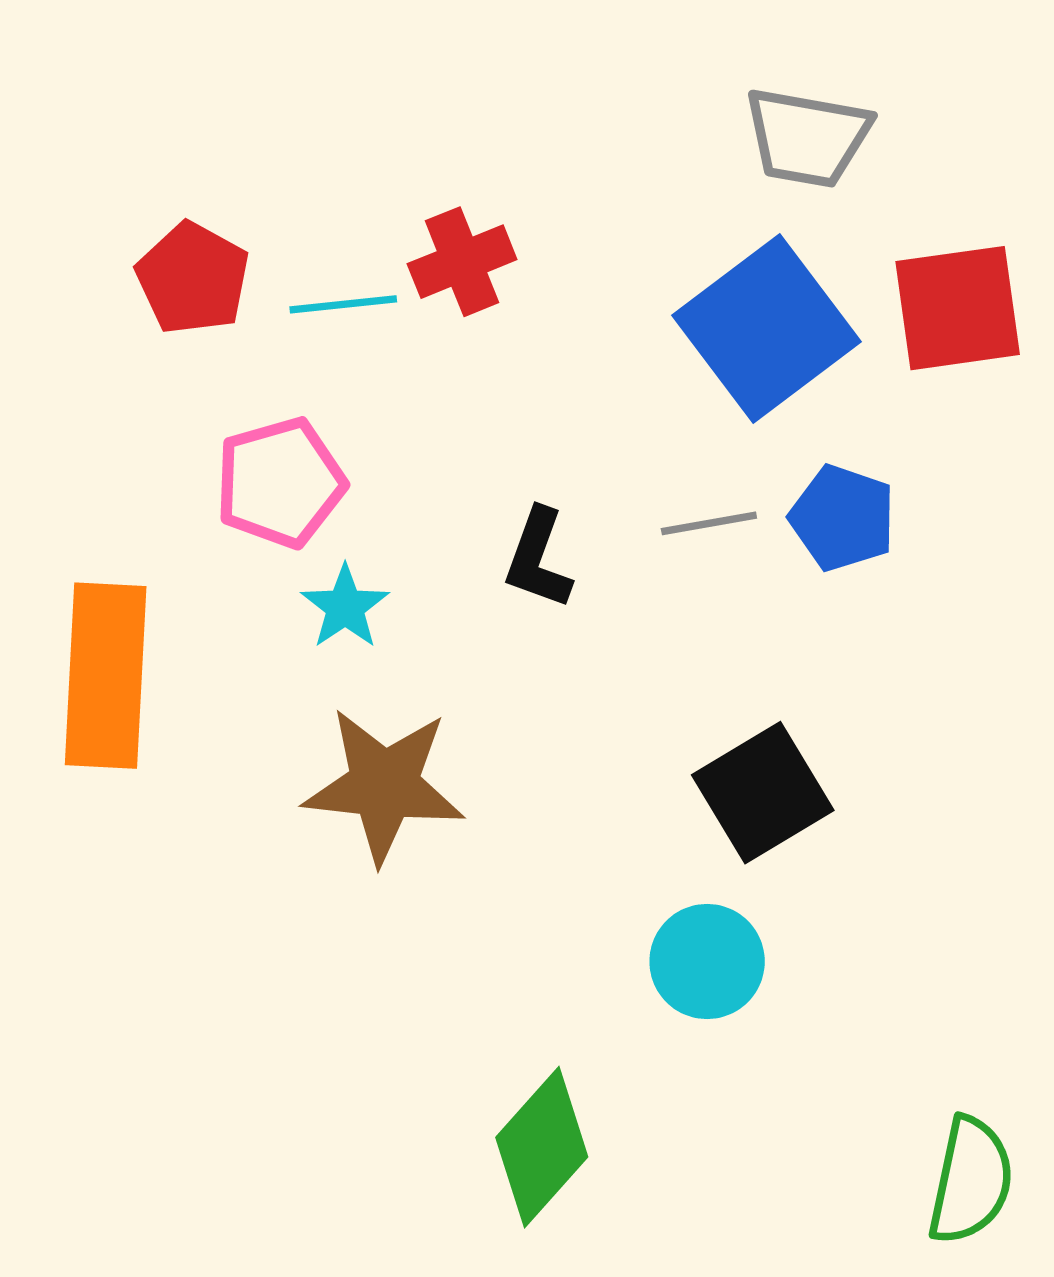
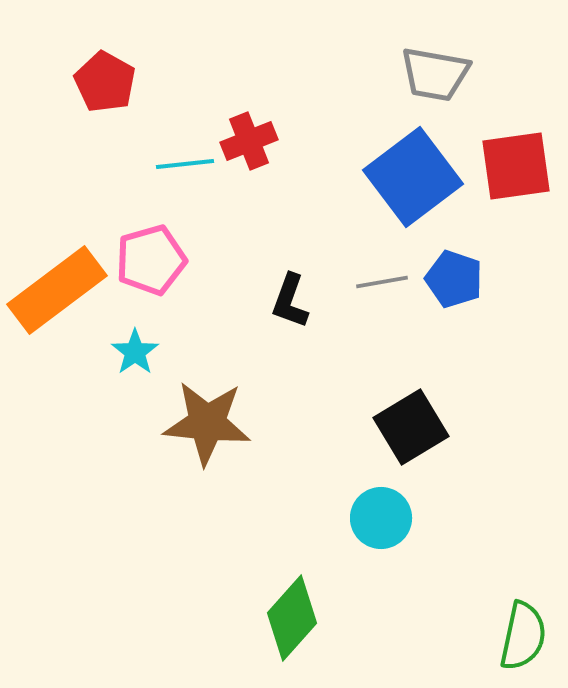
red pentagon: (193, 278) -> (105, 82), moved
cyan star: (345, 607) -> (135, 352), moved
orange rectangle: (106, 676) -> (57, 290), moved, turned 50

